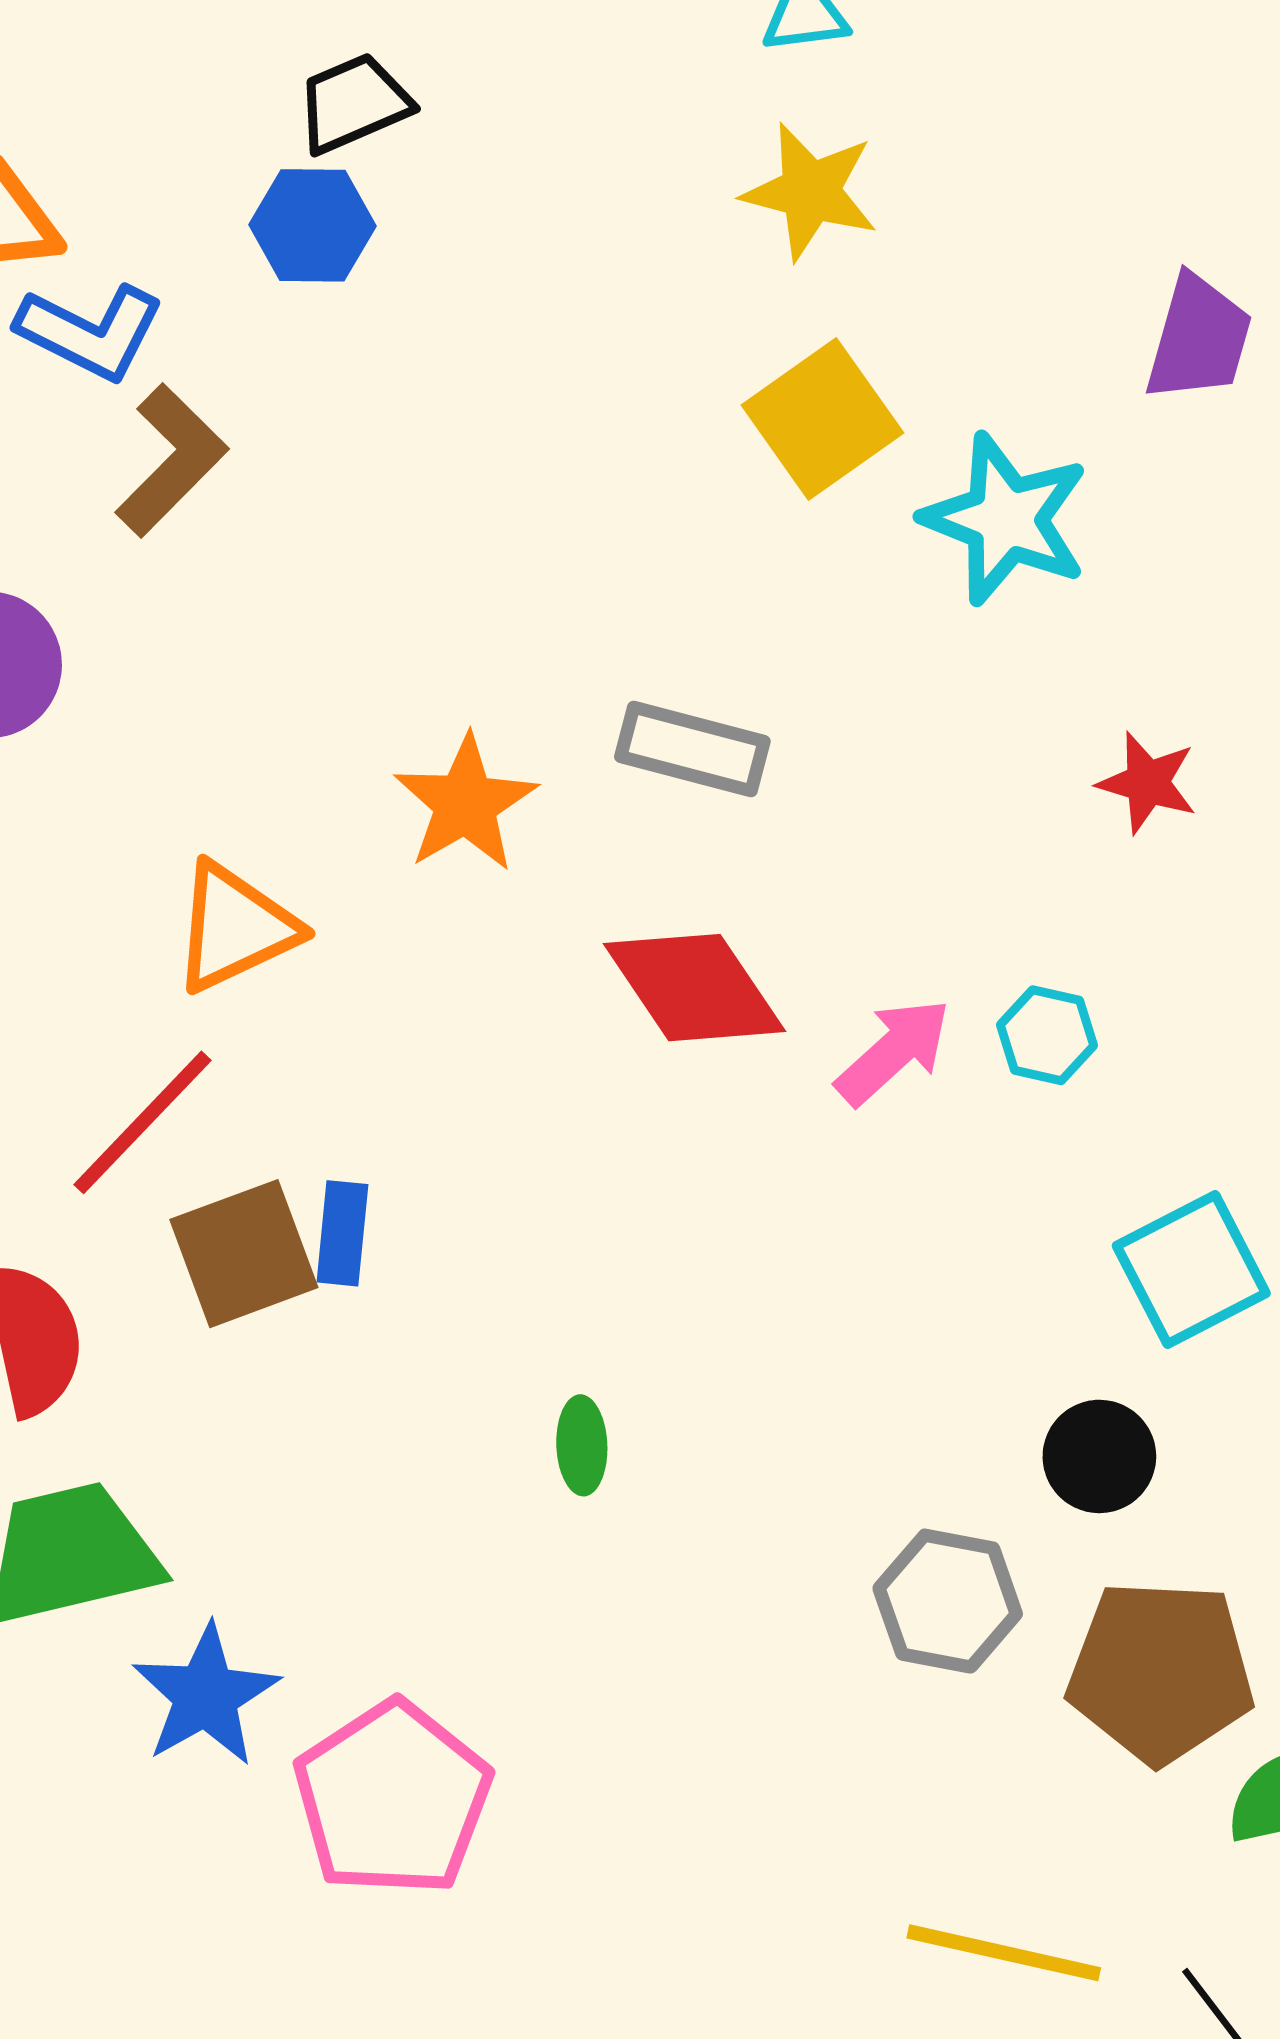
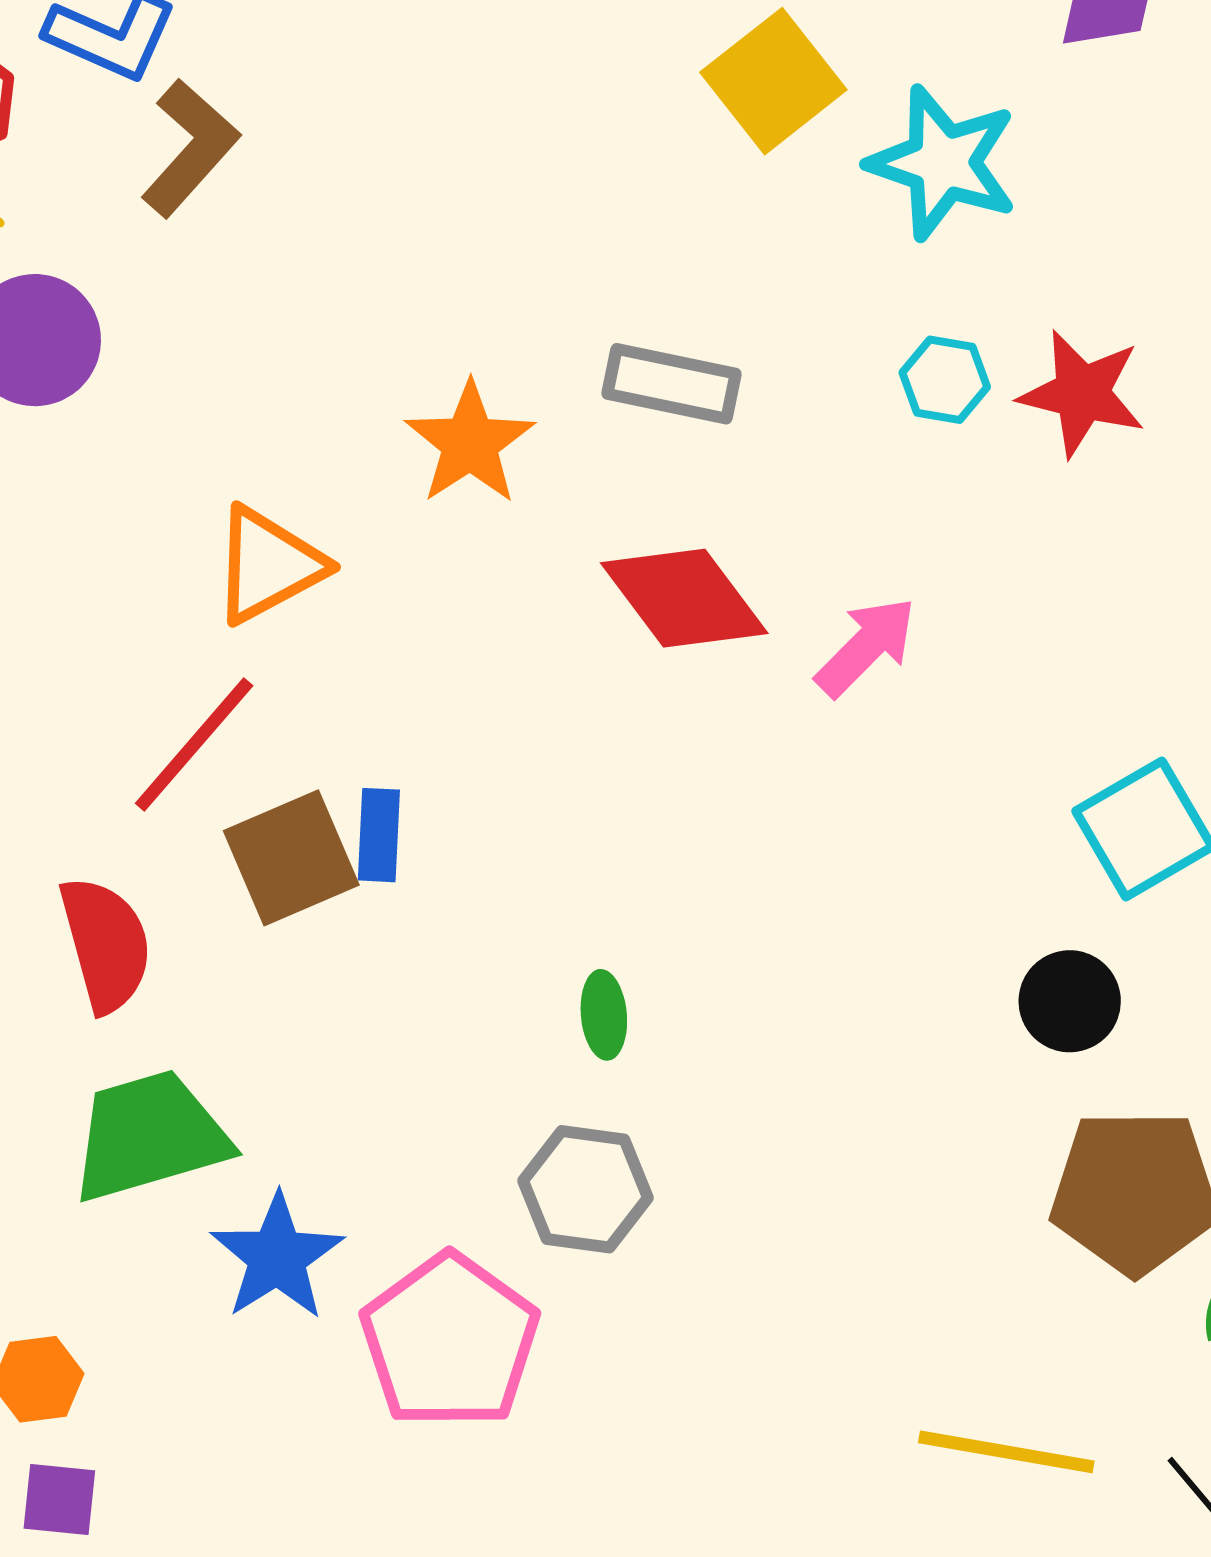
red star: (1147, 783) -> (1082, 393), size x1.4
cyan hexagon: (1047, 1035) -> (945, 380), moved
gray hexagon: (948, 1601) -> (586, 1189), moved

